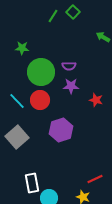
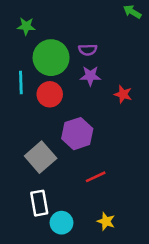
cyan line: (17, 101) -> (21, 83), moved, turned 42
gray square: (17, 137) -> (41, 157), moved
red line: (95, 179) -> (96, 177), moved

